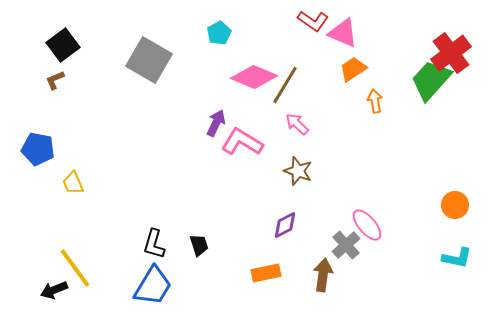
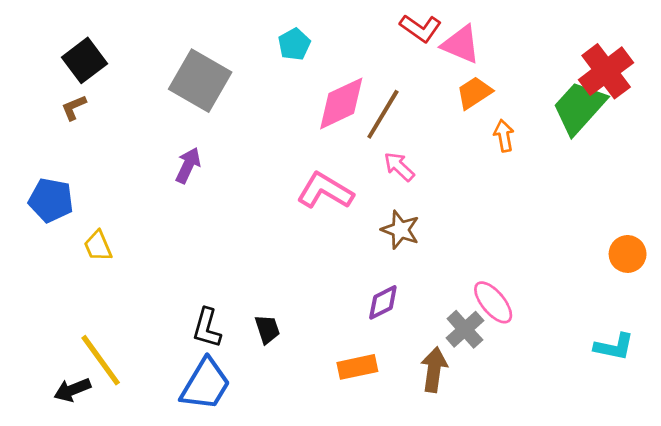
pink diamond: (254, 77) -> (341, 103), turned -48
purple arrow: (216, 123) -> (188, 165), moved
orange circle: (455, 205) -> (628, 254), moved

